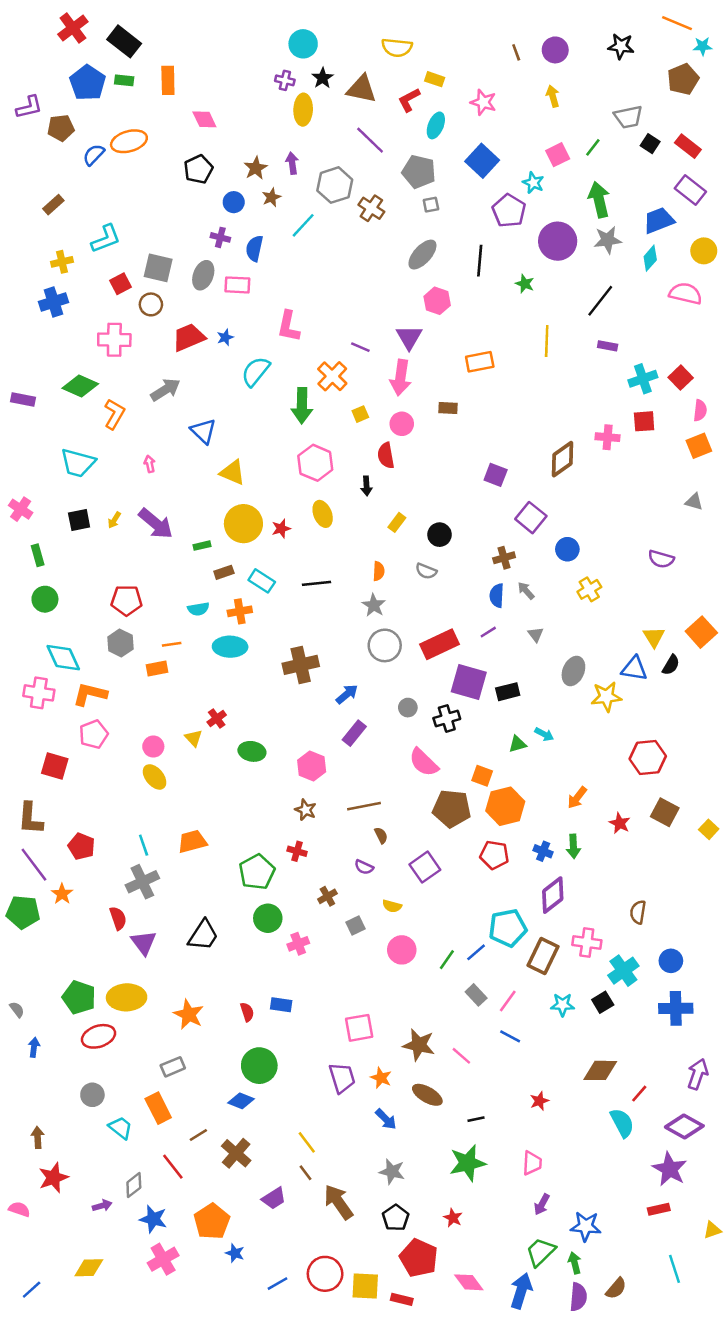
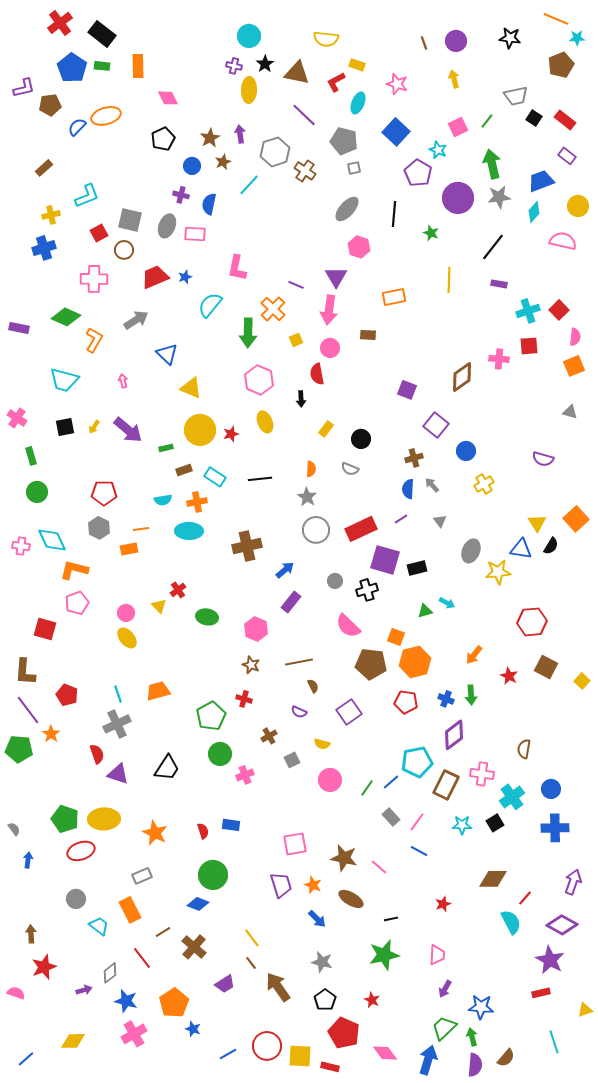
purple rectangle: (690, 190) -> (567, 156), size x0.7
pink cross: (39, 693) -> (21, 546), moved, size x0.7
purple triangle: (144, 943) -> (118, 774), turned -35

